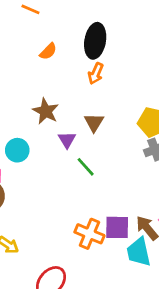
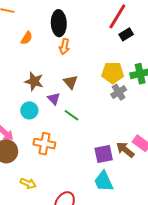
cyan circle: (17, 150) -> (29, 110), moved
orange cross: (89, 234) -> (44, 144), moved
cyan trapezoid: (139, 252) -> (104, 181), moved

